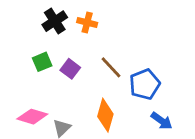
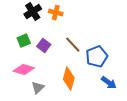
pink diamond: (32, 117) -> (24, 70), moved

